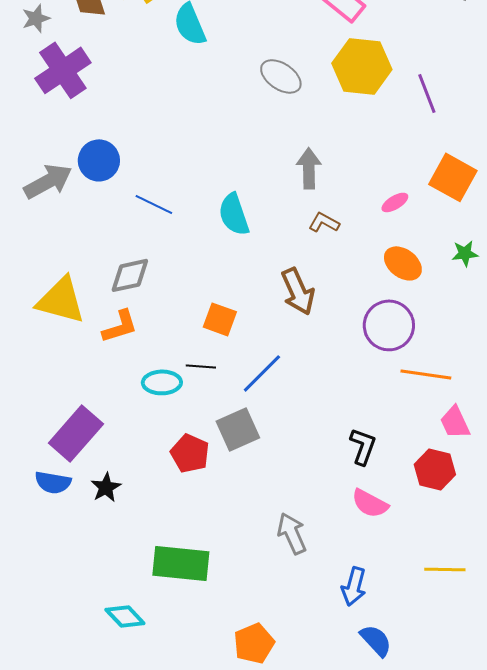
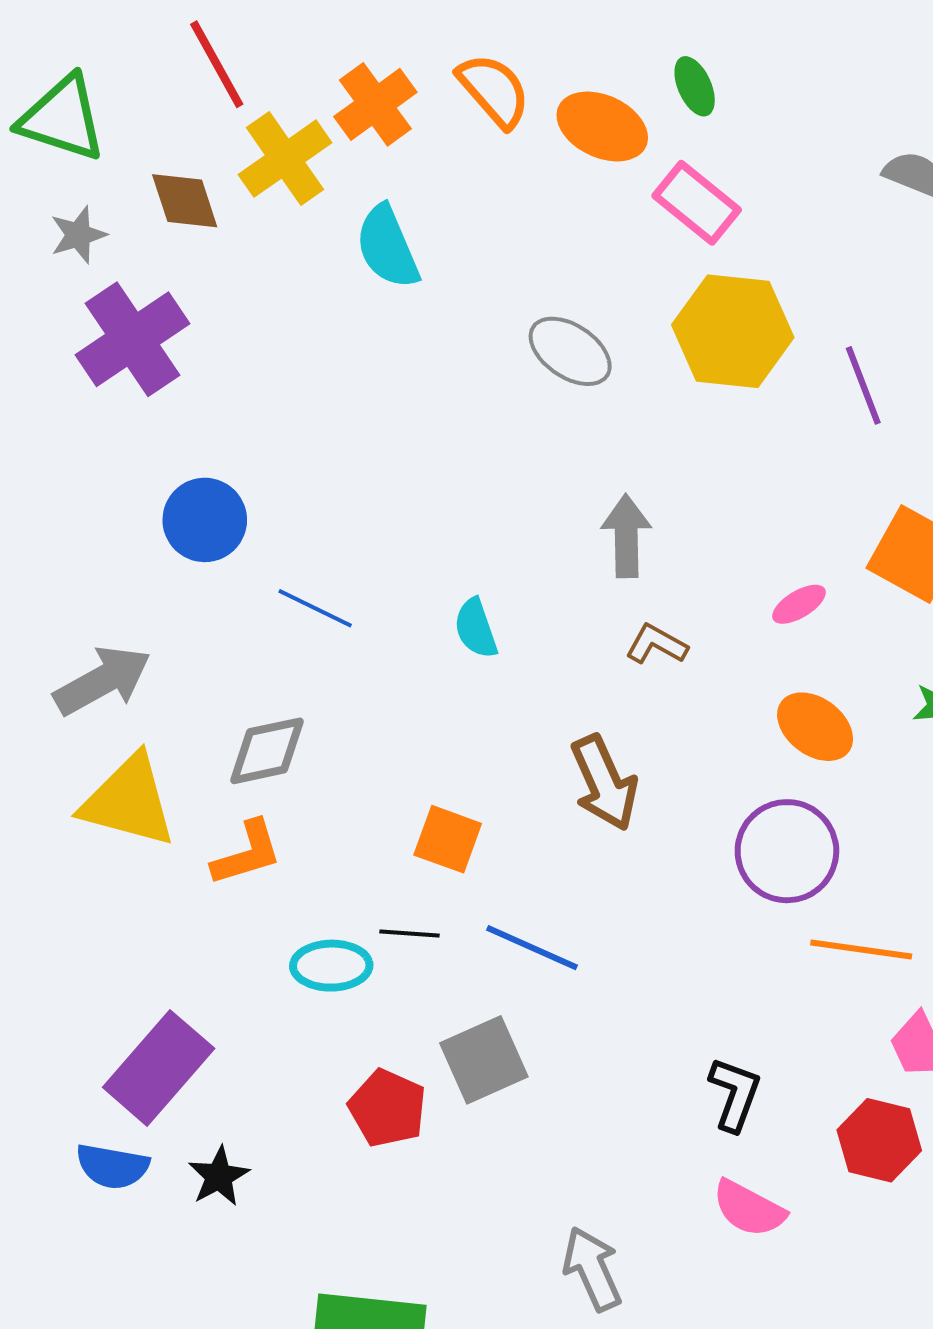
gray arrow: (48, 181) -> (102, 681), moved
cyan semicircle: (234, 214) -> (476, 628), size x0.7
blue line: (262, 373) -> (532, 948), turned 69

